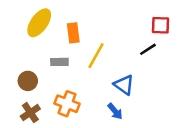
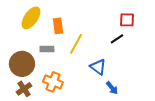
brown circle: (28, 81) -> (22, 64), size x1.6
blue arrow: (115, 111) -> (112, 88), moved

